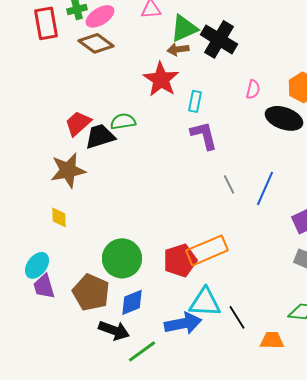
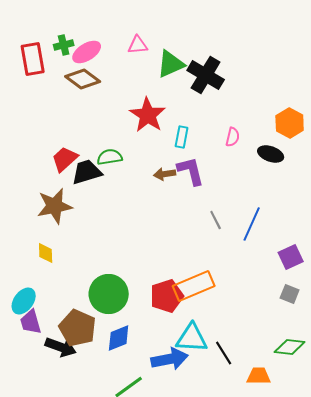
brown arrow: (178, 49) -> (165, 174), moved
pink semicircle: (253, 89) -> (233, 137), moved
black ellipse: (284, 118) -> (271, 154), size x0.7
black arrow: (114, 330) -> (61, 347), moved

